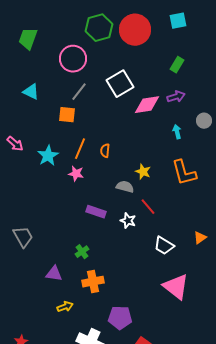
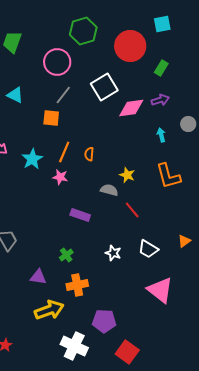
red circle: (135, 30) -> (130, 46), moved
white star: (128, 221) -> (113, 253), moved
yellow arrow: (65, 307) -> (49, 310), size x1.8

